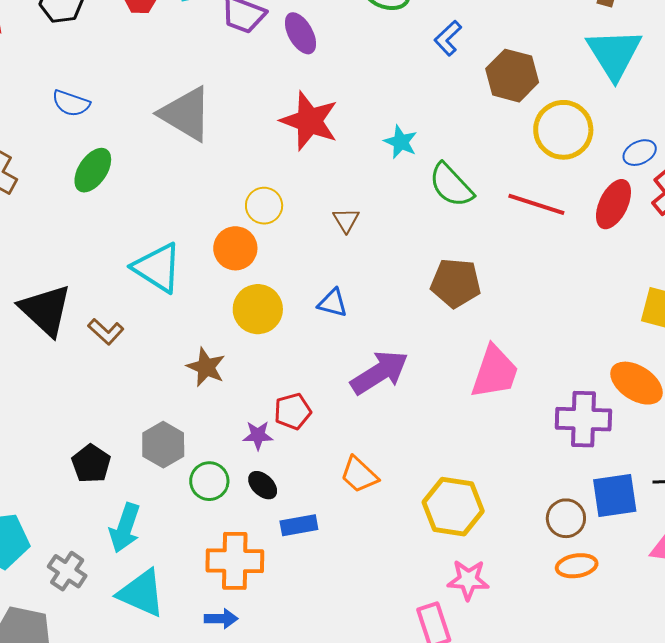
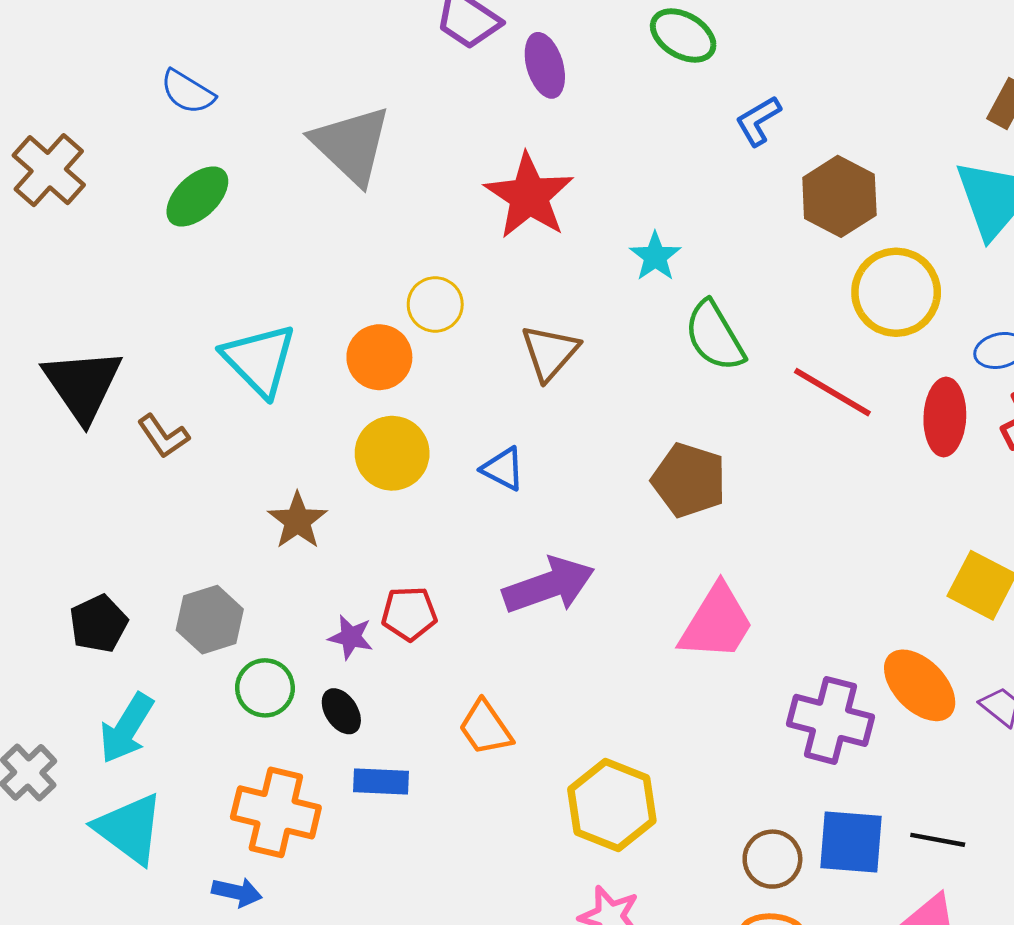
red ellipse: (613, 204) -> (945, 417), turned -36
brown triangle: (346, 220) -> (550, 352), size x1.5

